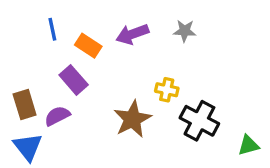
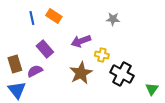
purple arrow: (132, 34) -> (81, 41), moved
orange rectangle: (88, 46) -> (54, 16), moved
green triangle: (248, 145) -> (152, 89), turned -40

